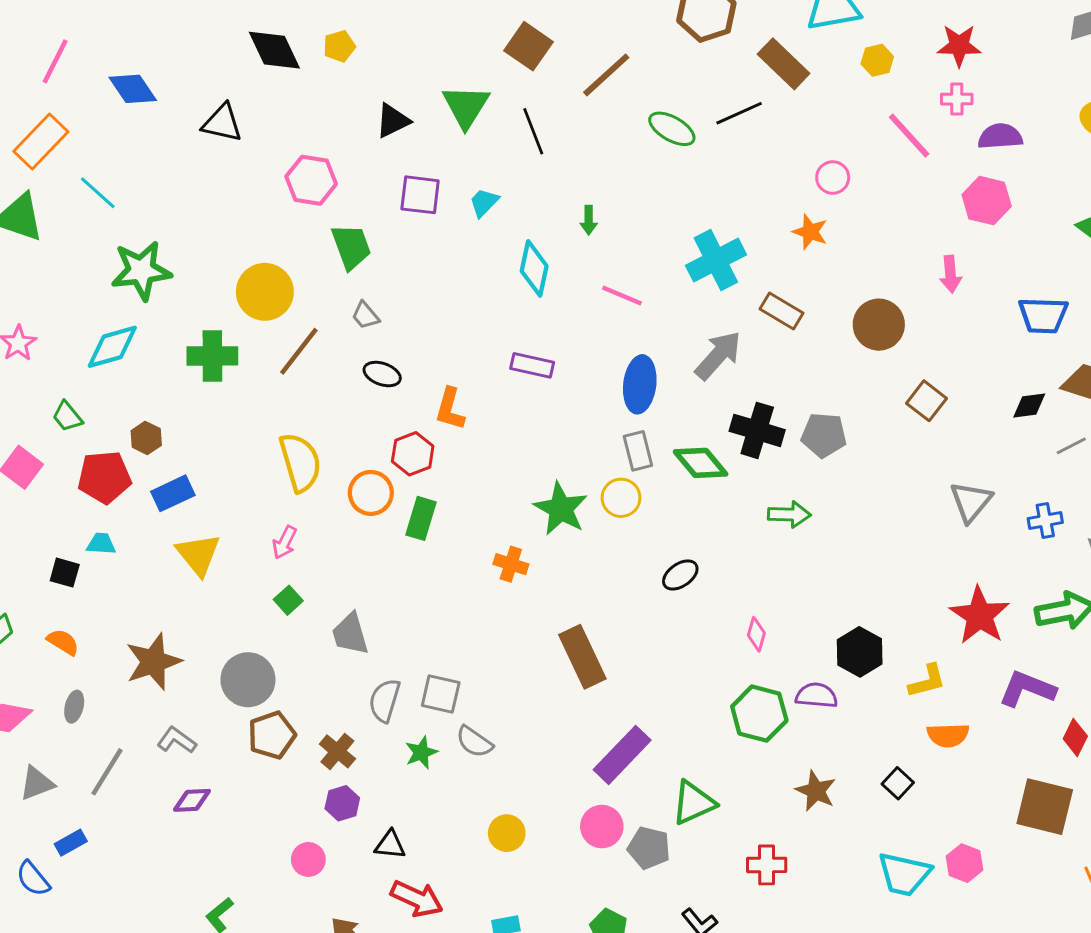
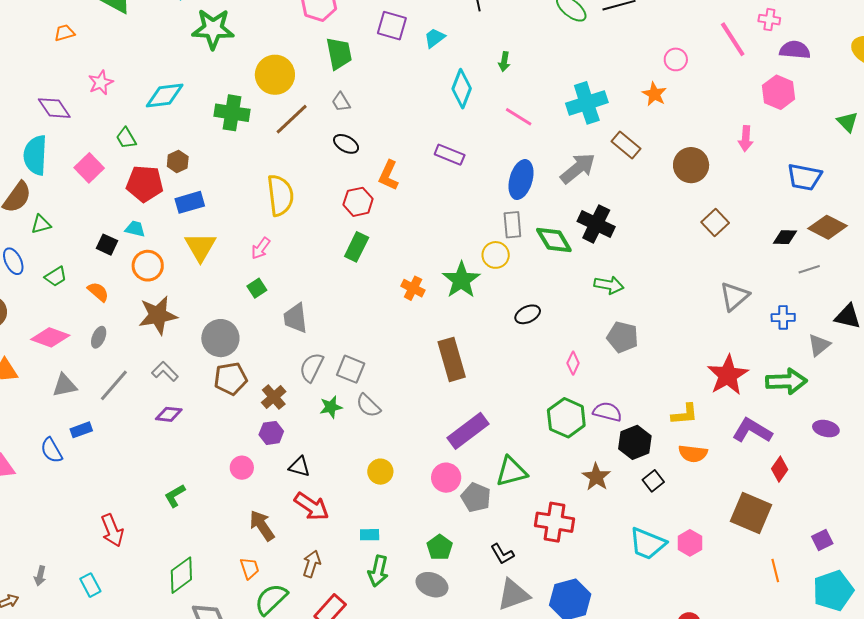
green star: (141, 271) -> (213, 29), moved
gray pentagon: (824, 435) -> (623, 337), moved
orange circle: (371, 493) -> (148, 266), moved
green star: (561, 509) -> (461, 280), moved
black hexagon: (860, 652) -> (635, 442), moved
red cross: (767, 865) -> (554, 522), size x1.4

